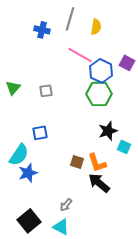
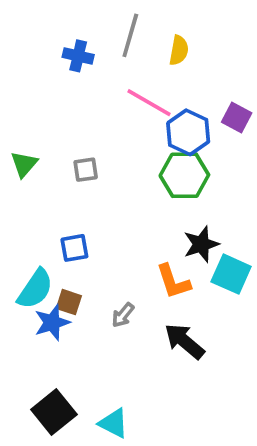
cyan square: (124, 147) -> (231, 274), size x1.5
brown square: (77, 162) -> (69, 302), moved
orange L-shape: (97, 163) -> (173, 282), moved
gray arrow: (66, 205) -> (123, 315), moved

